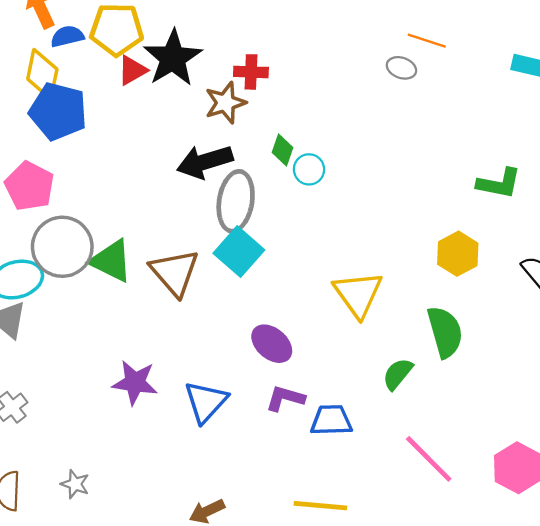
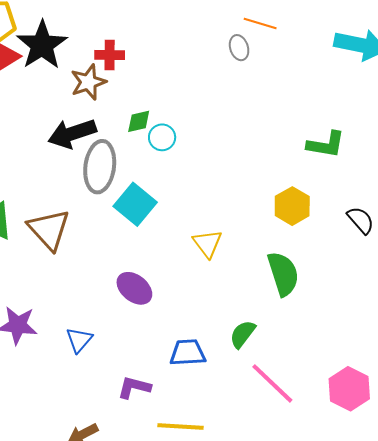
gray ellipse: (401, 68) -> (239, 48), turned 55
green diamond: (282, 150) -> (139, 121), turned 60
cyan square: (239, 252) -> (135, 204), moved
yellow triangle: (358, 294) -> (207, 243), size x0.7
green semicircle: (398, 374) -> (243, 334), moved
purple L-shape: (285, 398) -> (134, 387), moved
blue triangle: (206, 402) -> (79, 340), size x0.7

